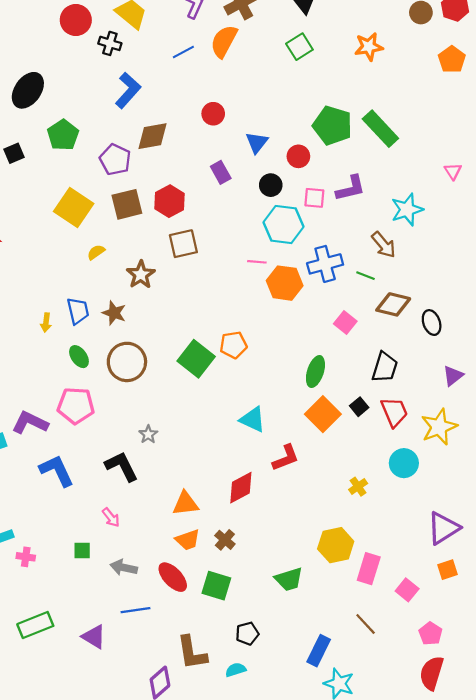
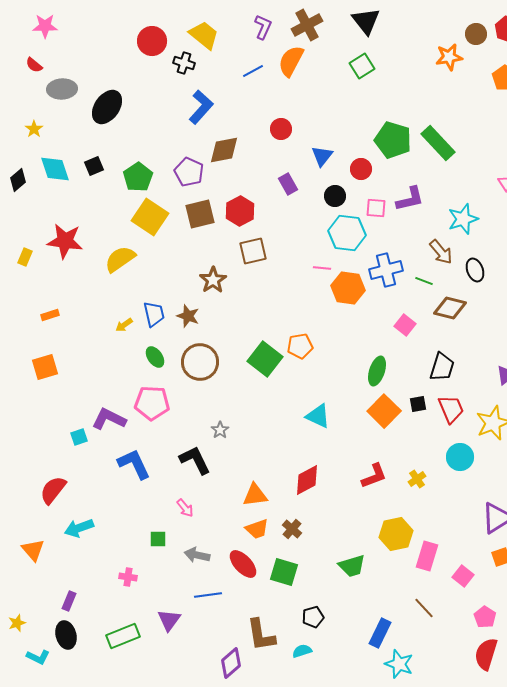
orange star: (369, 47) -> (449, 57), moved
green pentagon: (63, 135) -> (138, 177), moved
yellow semicircle: (96, 252) -> (120, 259), moved, size x1.8
yellow arrow: (46, 323) -> (124, 325), turned 48
black ellipse: (432, 323) -> (475, 270), moved
black square: (359, 407) -> (418, 404), turned 30
red L-shape: (286, 458) -> (374, 476), moved
pink cross: (26, 557) -> (128, 577), moved
green rectangle: (35, 625) -> (123, 636), moved
purple triangle: (94, 637) -> (169, 620), turned 35

